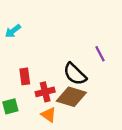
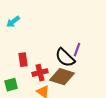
purple line: (100, 54) -> (77, 50), moved, turned 48

